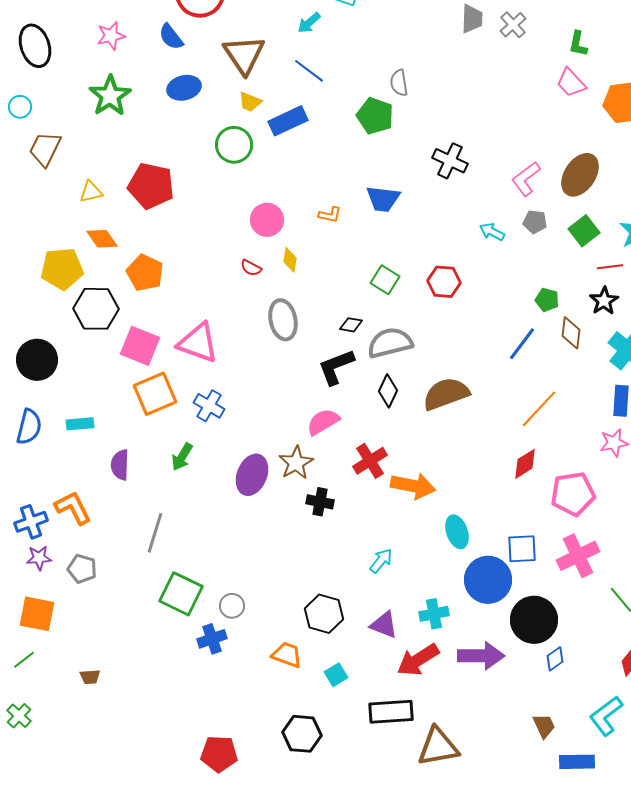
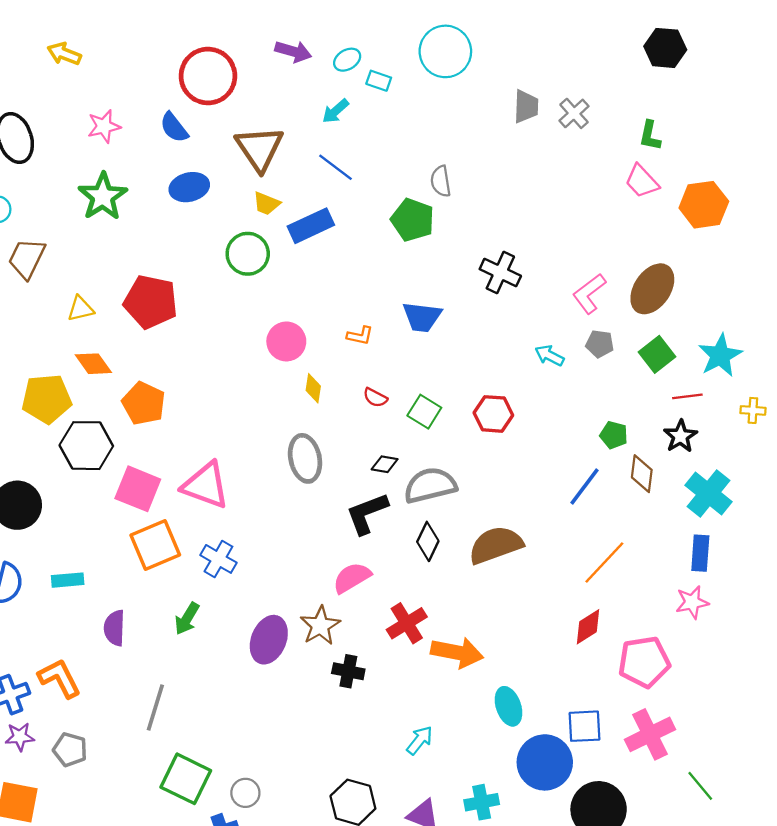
red semicircle: (251, 268) -> (375, 398), moved

